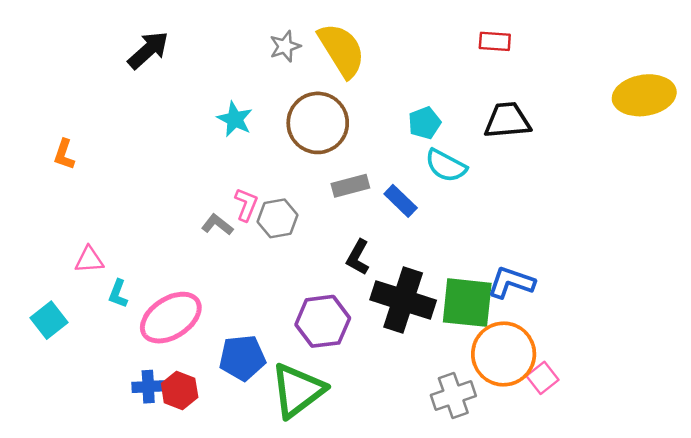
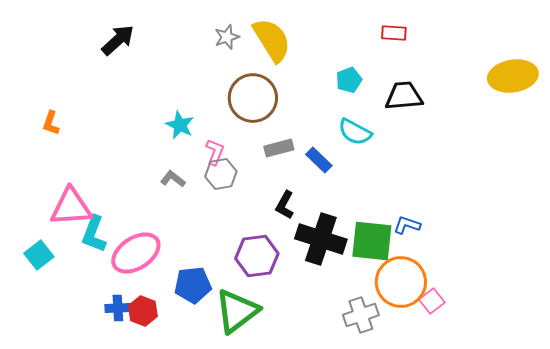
cyan star: (235, 119) -> (180, 125), moved
cyan pentagon: (424, 123) -> (349, 80), moved
pink L-shape: (246, 205) -> (215, 152), moved
pink triangle: (89, 260) -> (71, 207), size x1.8
blue L-shape: (511, 282) -> (407, 225), size x0.7
cyan L-shape: (118, 294) -> (94, 234), size x1.6

